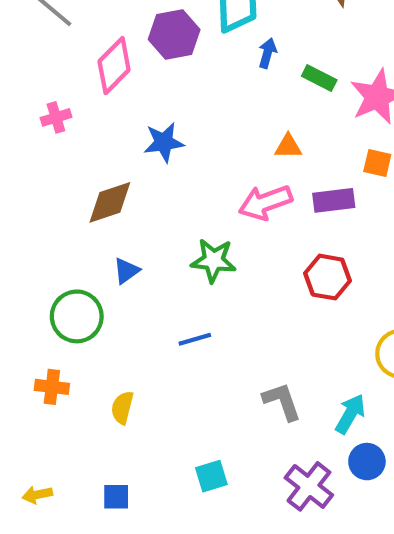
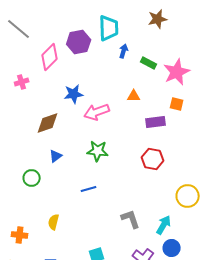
pink arrow: (265, 202) -> (97, 112), moved
green circle: (77, 316) -> (32, 178), size x0.7
orange cross: (52, 387) -> (20, 235), moved

